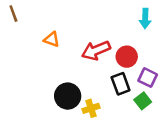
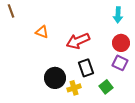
red circle: (127, 57) -> (121, 43), moved
black rectangle: (121, 84) -> (86, 68), moved
green square: (143, 101) -> (106, 87), moved

